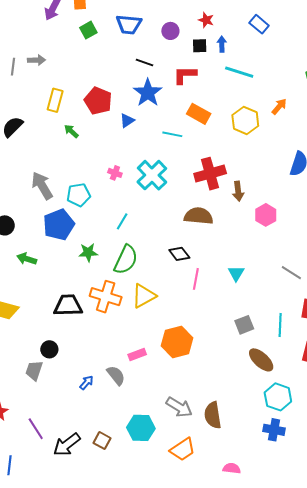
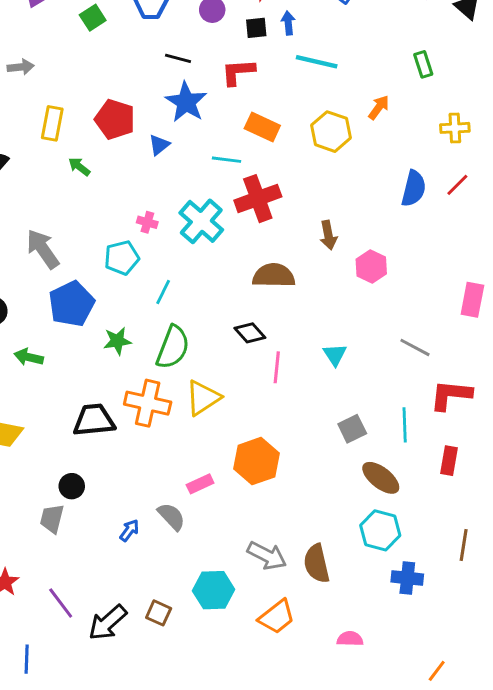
red cross: (210, 174) -> (258, 199), moved
cyan pentagon: (79, 195) -> (122, 258), moved
cyan hexagon: (278, 397) -> (380, 530), moved

